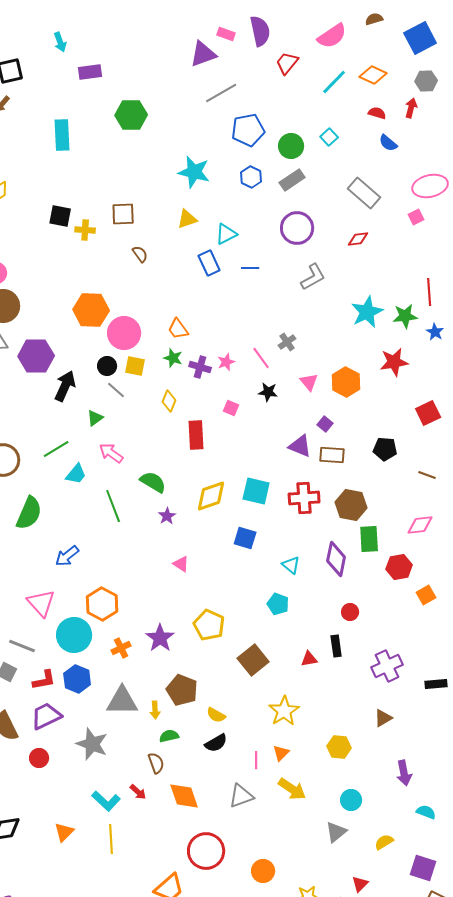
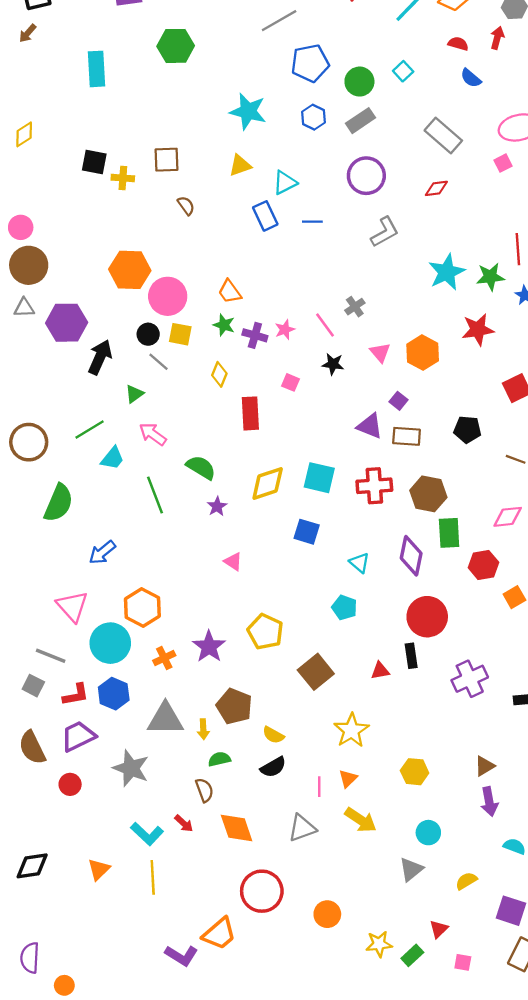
red circle: (350, 612) -> (427, 617), size x2.0
brown triangle: (383, 718) -> (485, 766), moved

